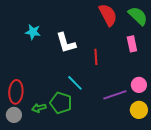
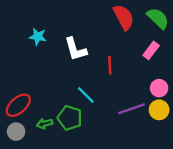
pink rectangle: (132, 44) -> (151, 50), turned 49
pink circle: (139, 85) -> (159, 88), moved
red ellipse: (16, 92) -> (18, 105), turned 45
yellow circle: (139, 110) -> (159, 110), moved

